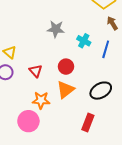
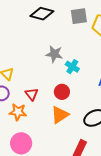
cyan cross: (84, 41) -> (72, 67), moved
orange star: (41, 100) -> (18, 112), moved

